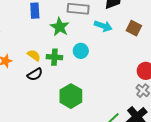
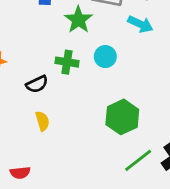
yellow semicircle: (34, 55) -> (42, 121), moved, turned 32
green hexagon: (71, 96) -> (122, 117), moved

